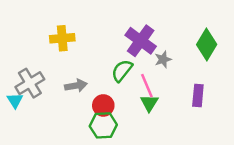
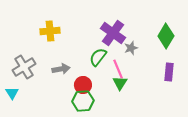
purple rectangle: (198, 96) -> (169, 72), moved
cyan triangle: (15, 101) -> (12, 93), moved

